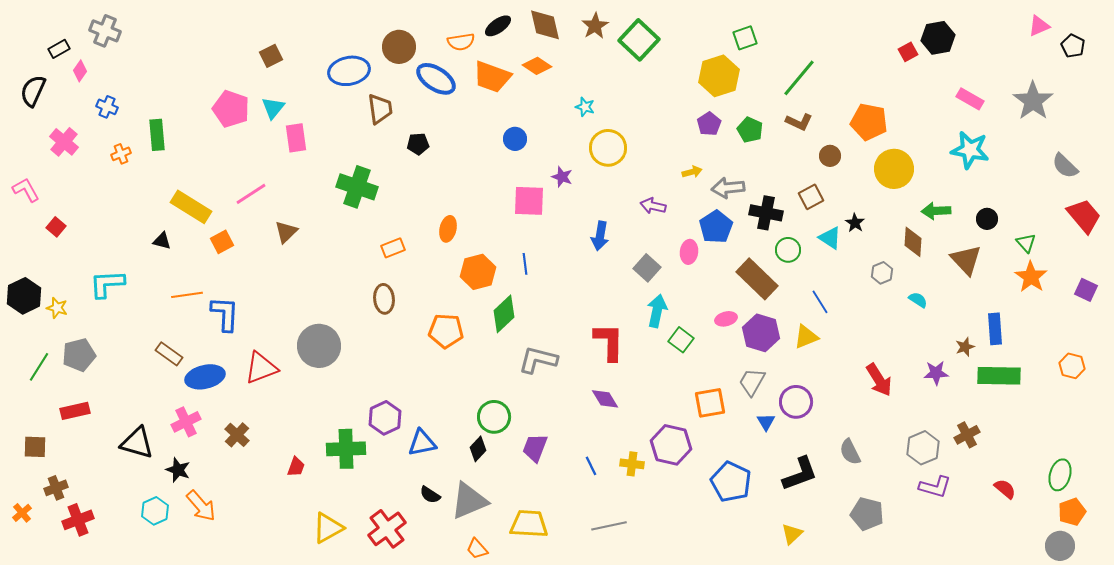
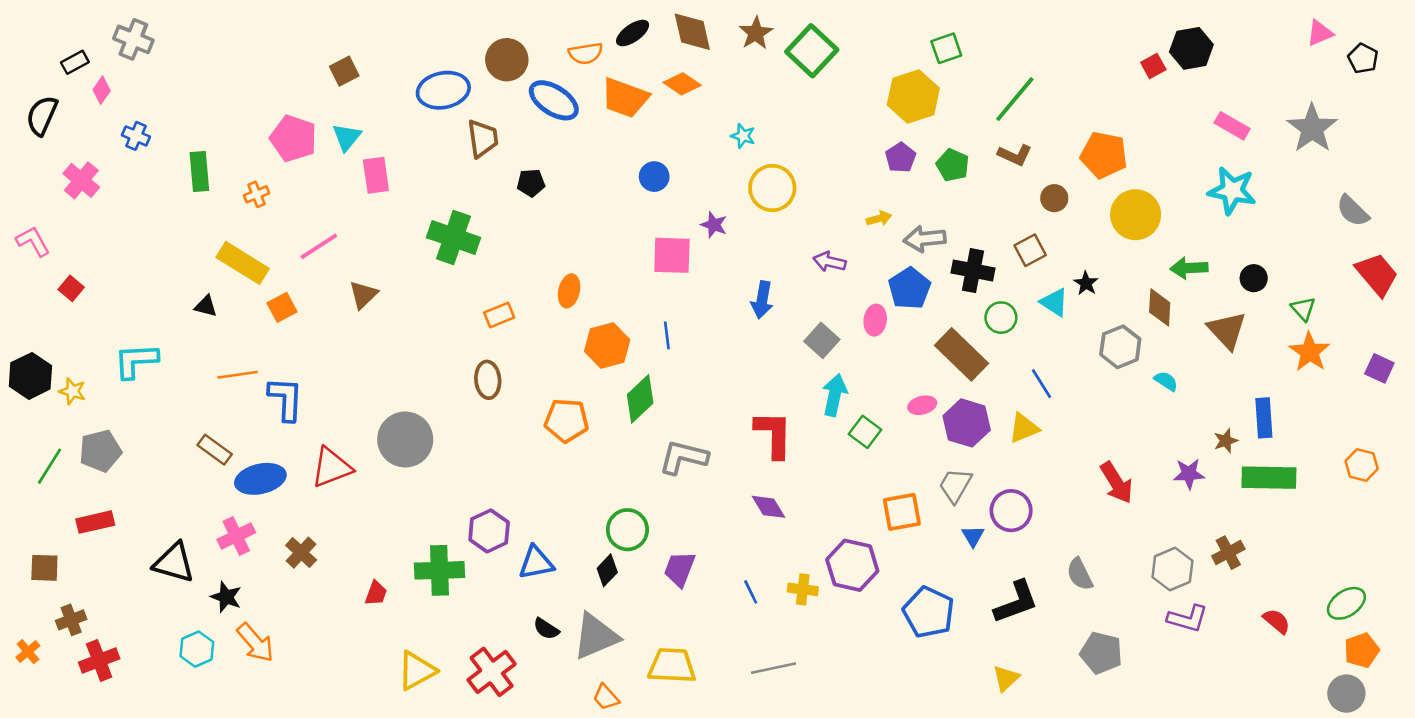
orange cross: (121, 154) -> (257, 194), moved
gray hexagon: (882, 273) -> (1120, 347), size x1.5
green ellipse: (1060, 475) -> (1346, 603), turned 40

